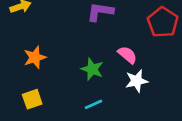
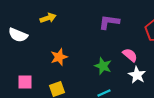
white star: (137, 81) -> (137, 75), turned -30

